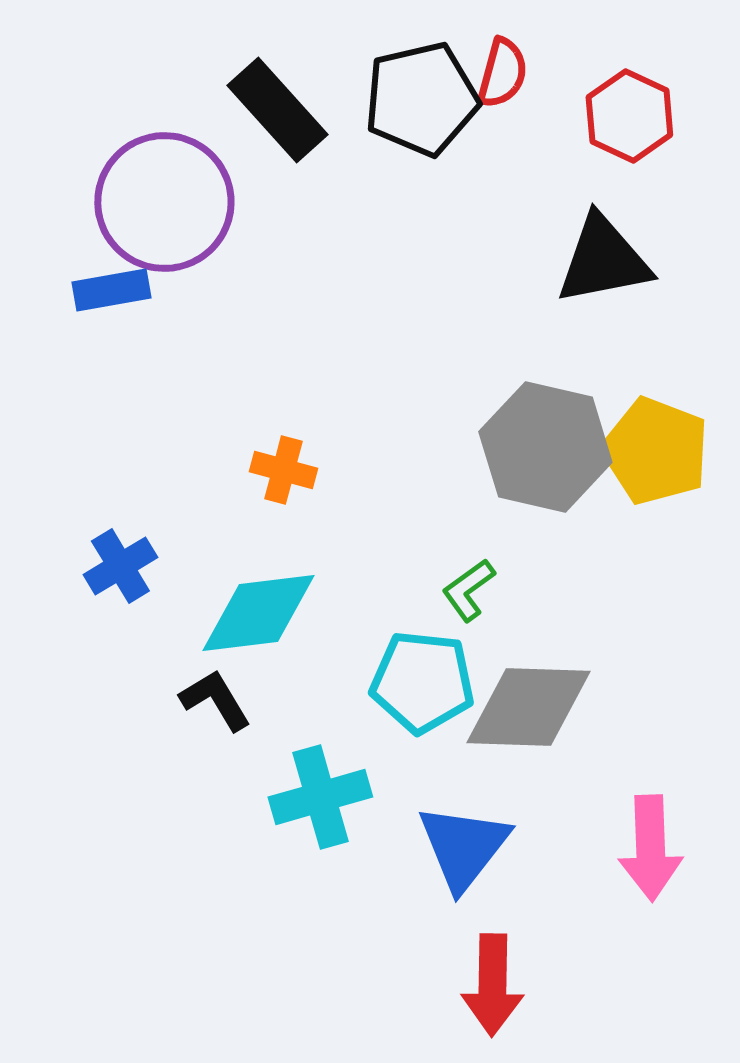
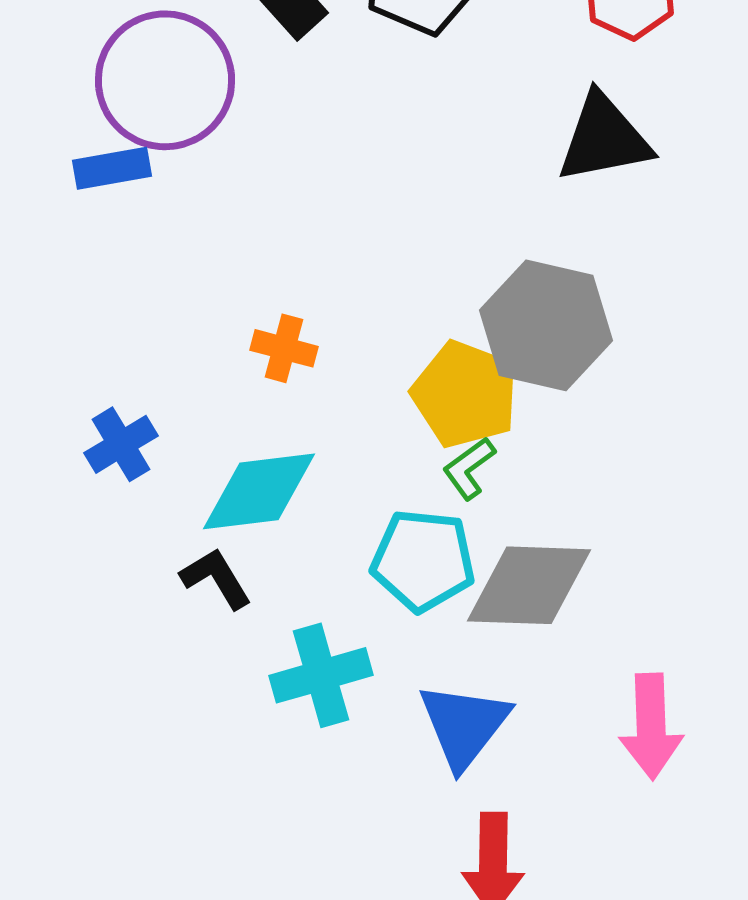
yellow pentagon: (655, 451) -> (465, 394), moved

